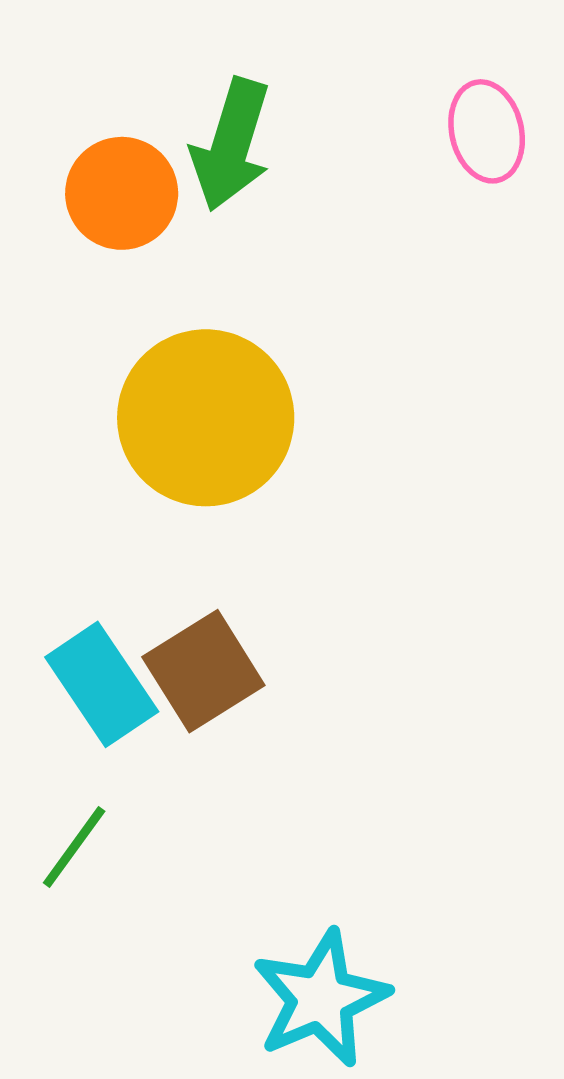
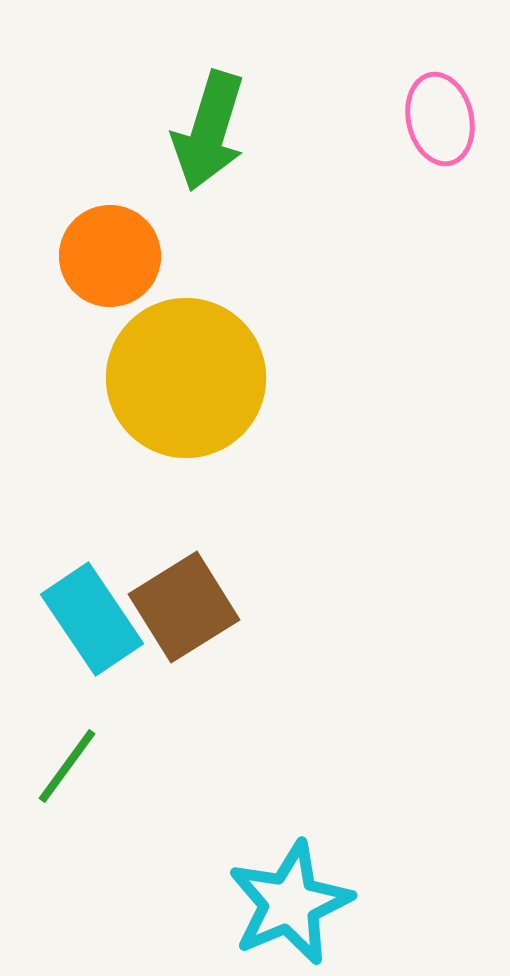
orange circle: (122, 193) -> (110, 256), moved

